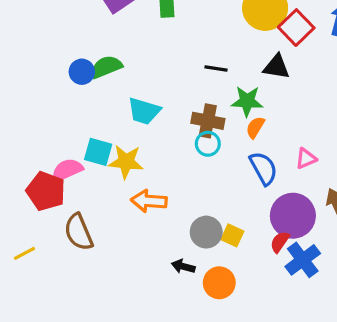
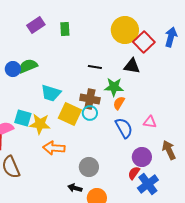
pink triangle: (306, 158) -> (150, 122), turned 32
purple circle: (293, 216) -> (142, 157), size x0.7
yellow square: (232, 235) -> (70, 114), moved, size x1.6

